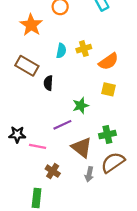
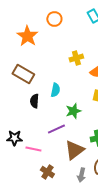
cyan semicircle: (61, 51) -> (55, 90), moved
black semicircle: (48, 83) -> (34, 101), moved
brown triangle: (82, 147) -> (74, 150), turned 45

